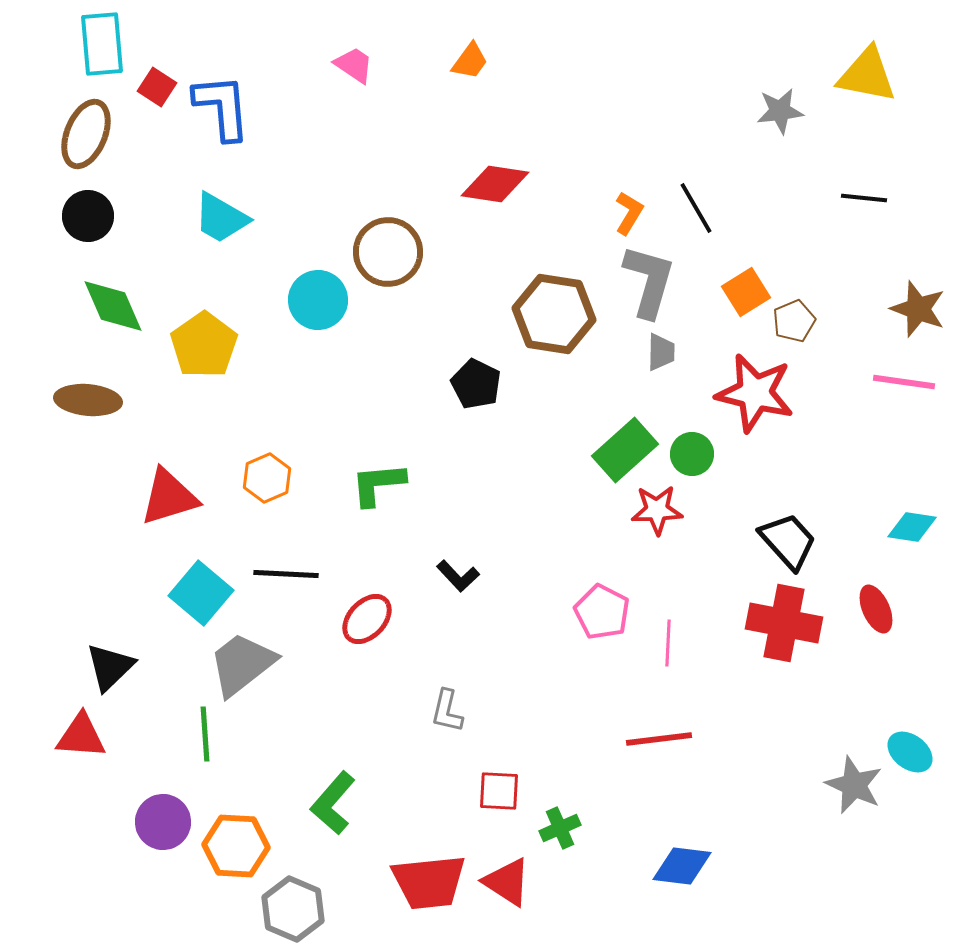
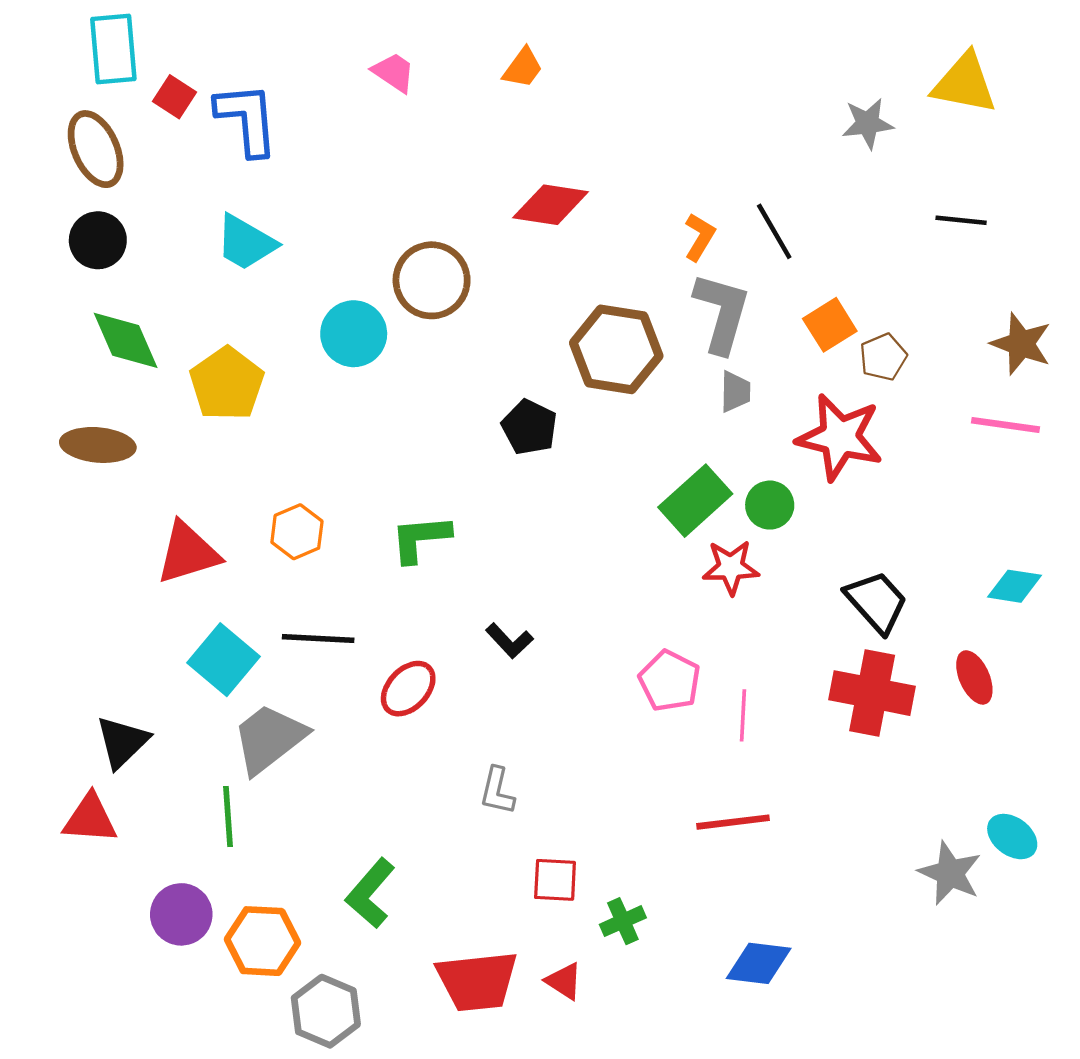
brown ellipse: (86, 134) -> (96, 149), turned -46
red triangle: (507, 882) -> (564, 981), size x0.7

